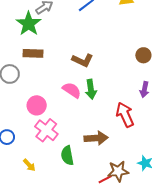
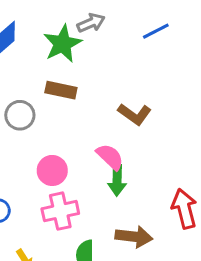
green arrow: (91, 89) -> (117, 180), moved
pink cross: (46, 130) -> (60, 211), turned 30

